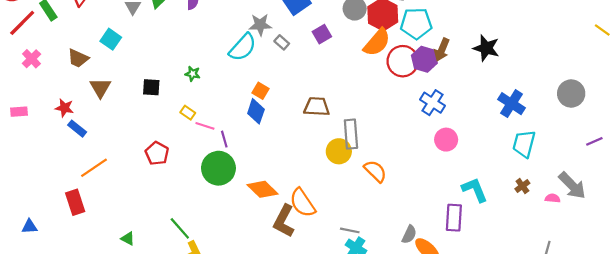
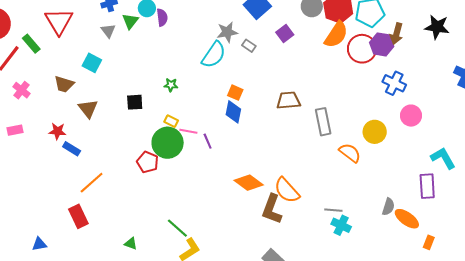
pink rectangle: (19, 112) -> (15, 130), moved
yellow circle: (339, 151) -> (375, 132), moved
green circle: (218, 168) -> (168, 143), moved

